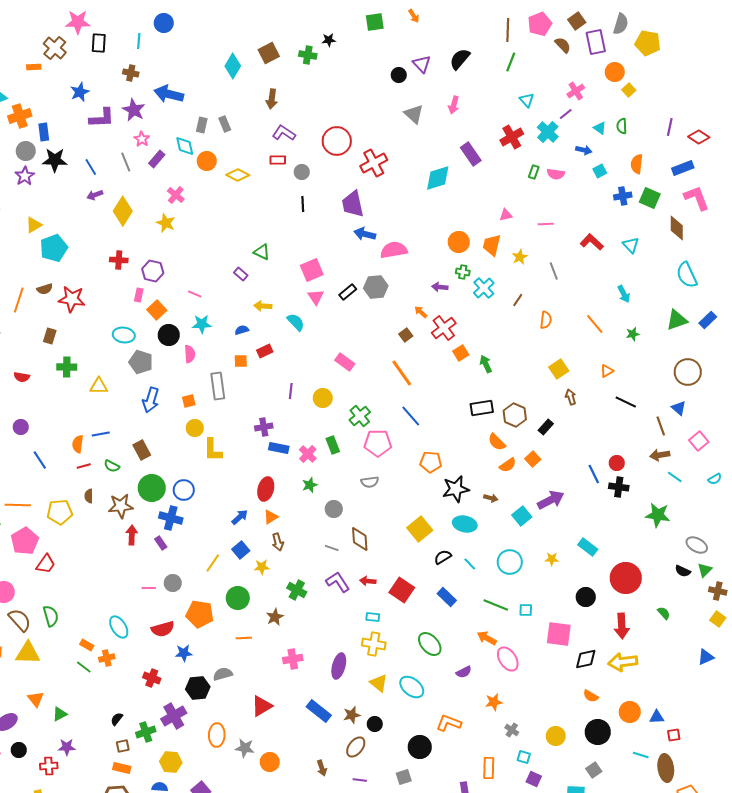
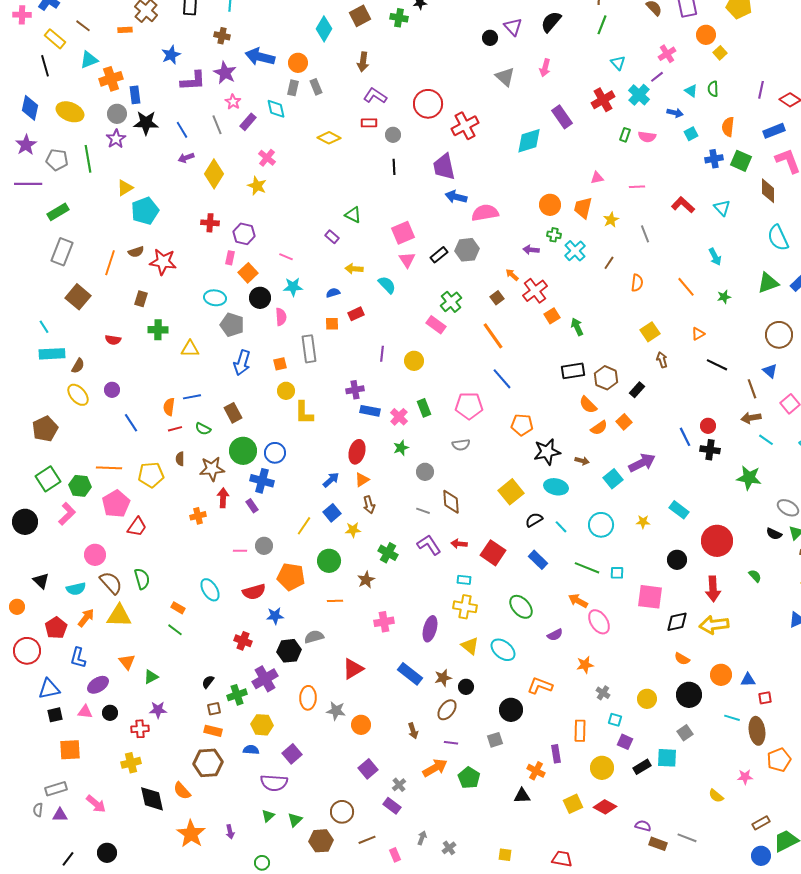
orange circle: (207, 161) -> (298, 63), moved
green cross: (360, 416) -> (451, 302), moved
orange cross: (107, 658) -> (198, 516), moved

